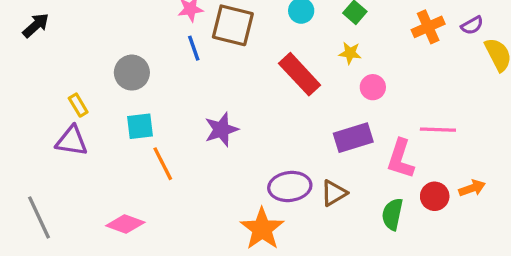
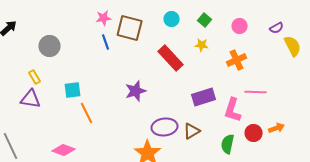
orange cross: (428, 27) -> (237, 60), moved
gray circle: (132, 73) -> (50, 46), moved
pink circle: (373, 87) -> (240, 26), moved
purple star: (221, 130) -> (136, 91), moved

